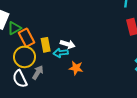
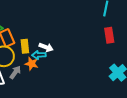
orange star: (76, 68) -> (32, 64), moved

